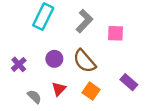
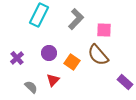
brown semicircle: (84, 61) -> (98, 55), moved
purple rectangle: (129, 82) -> (125, 82), moved
orange square: (91, 91) -> (72, 62), moved

